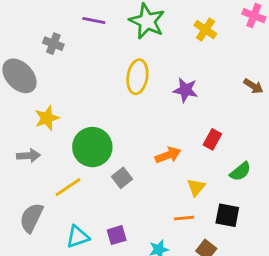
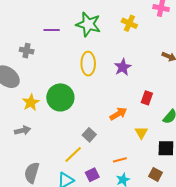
purple star: (185, 90) -> (123, 67), turned -30
green circle: (92, 147) -> (60, 97), moved
yellow line: (68, 187) -> (73, 154), moved
orange line: (184, 218) -> (120, 160), moved

